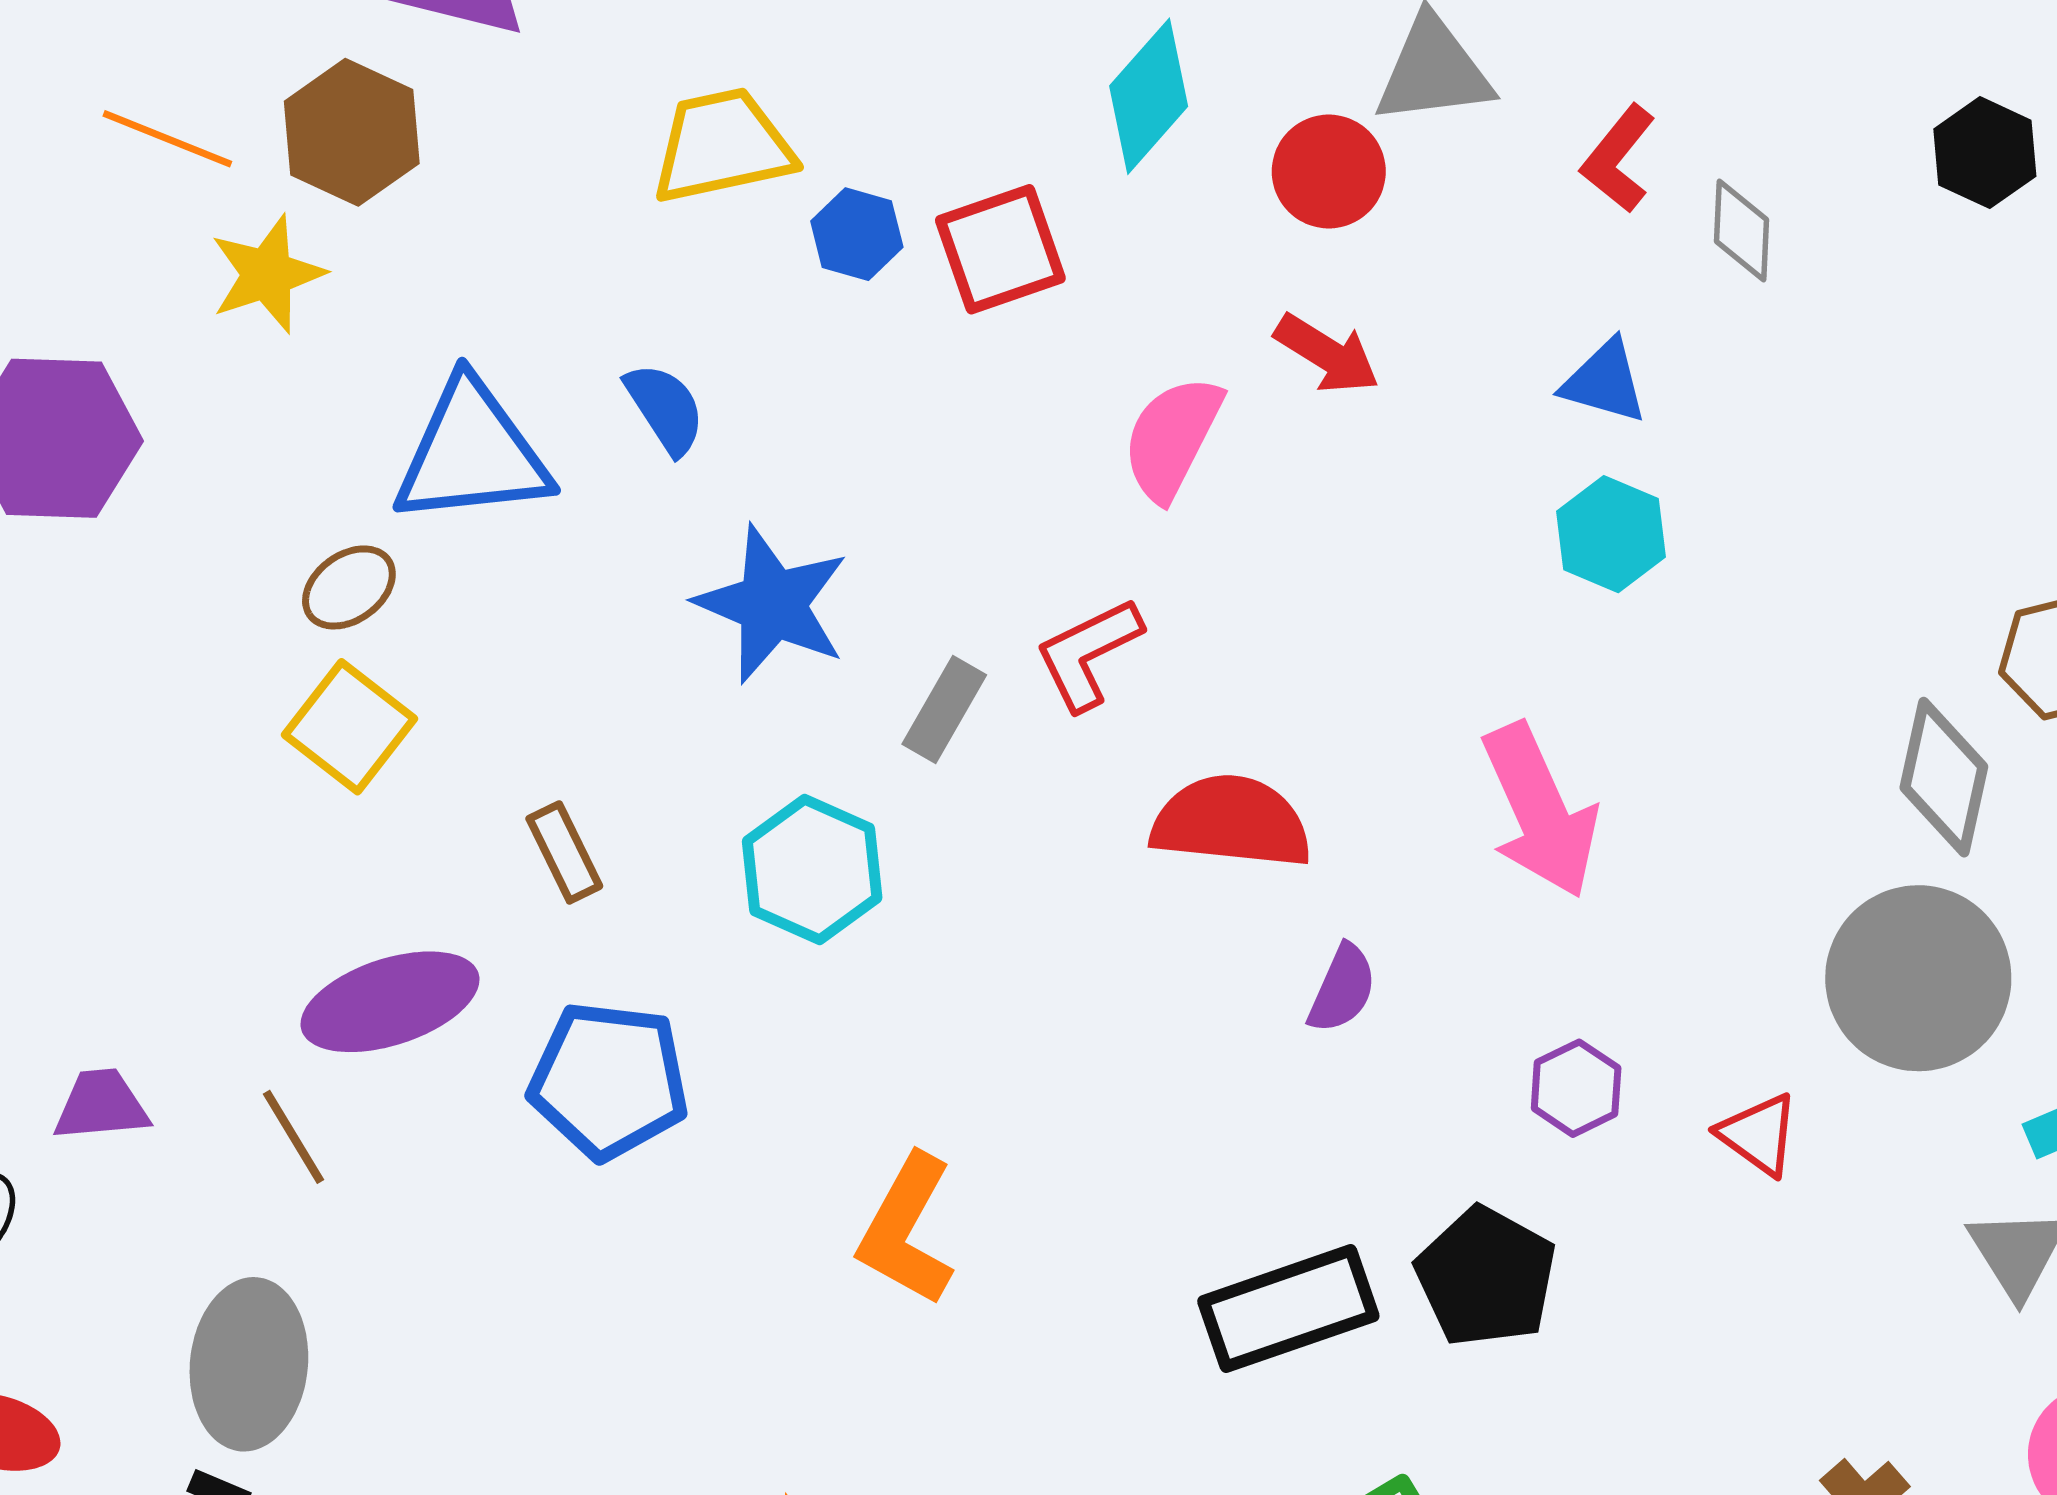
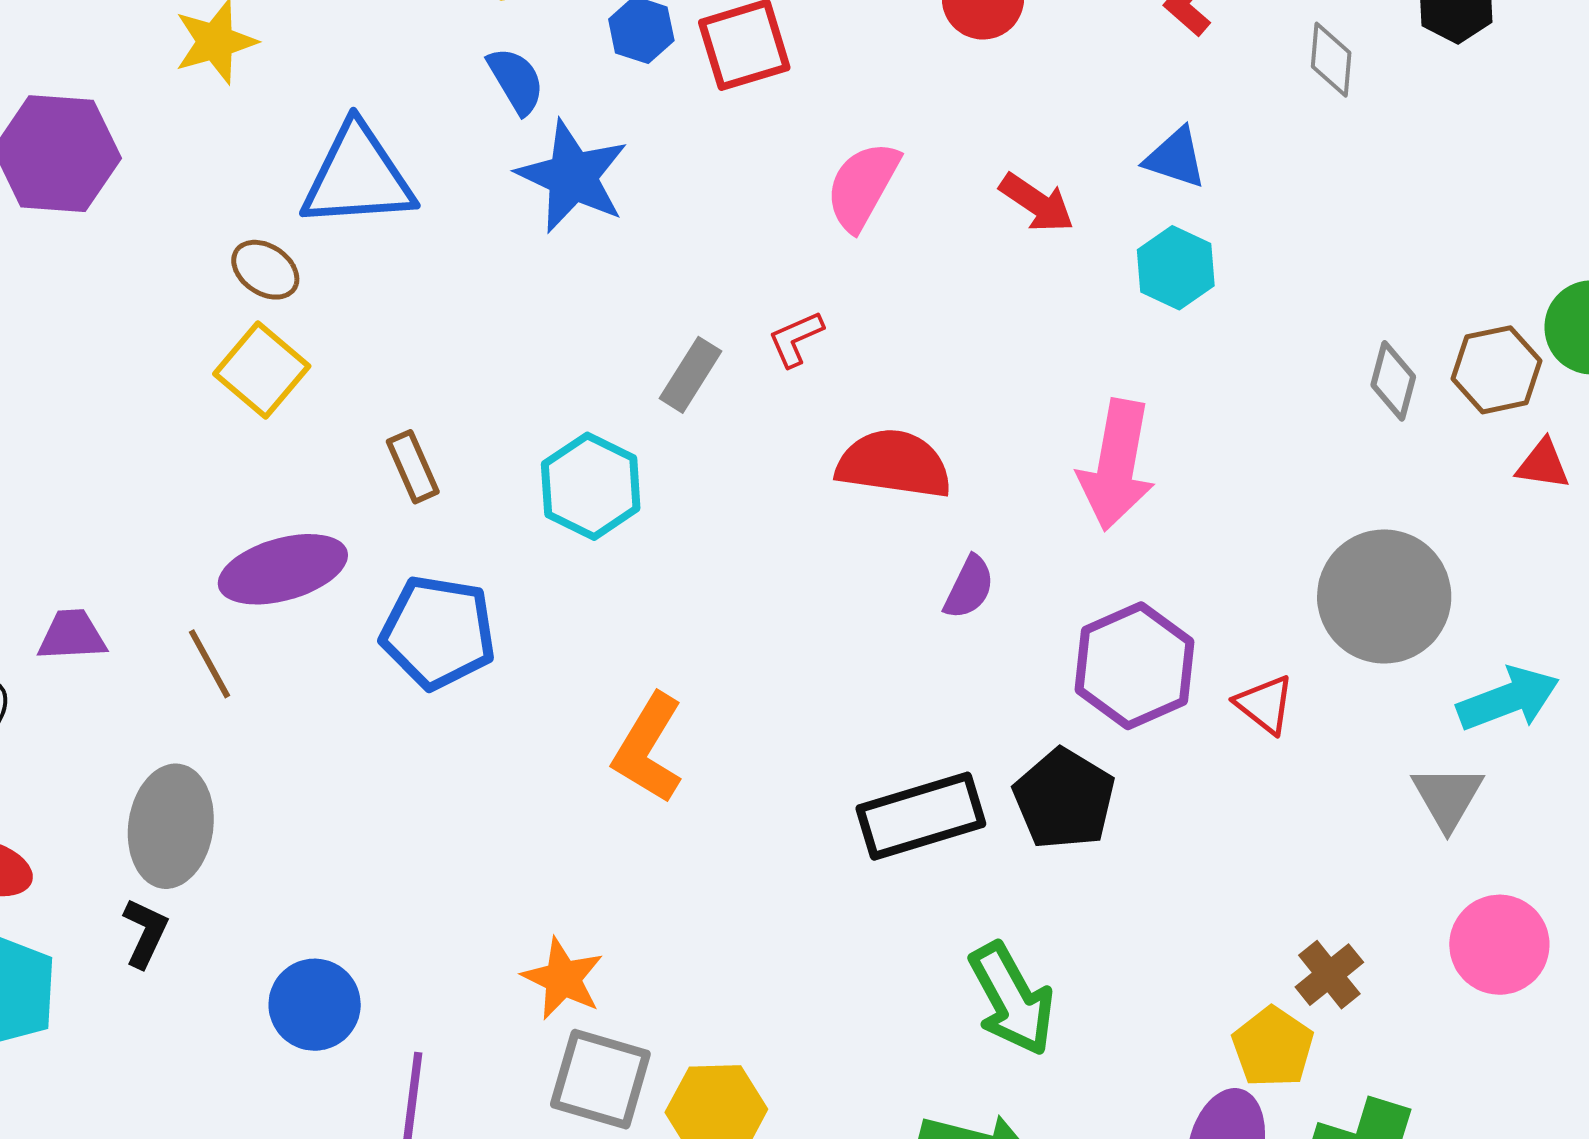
gray diamond: (1741, 231) -> (1331, 60), moved
red arrow: (1327, 354) -> (1037, 203), moved
blue semicircle: (665, 408) -> (516, 81), moved
brown ellipse: (349, 587) -> (265, 270), turned 68
blue star: (772, 604) -> (572, 176), moved
red L-shape: (1088, 654) -> (796, 339), size x0.7
gray diamond: (1944, 777) -> (1393, 381), moved, size x0.7
pink arrow: (1540, 811) -> (1117, 465), turned 32
purple hexagon: (1576, 1088) -> (1135, 666), size x1.8

